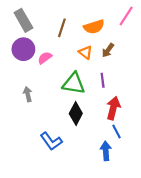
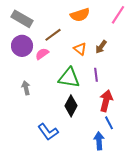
gray rectangle: (23, 20) -> (22, 19), turned -30
orange semicircle: (94, 27) -> (80, 15), moved
brown line: (62, 28) -> (53, 35), moved, turned 36

